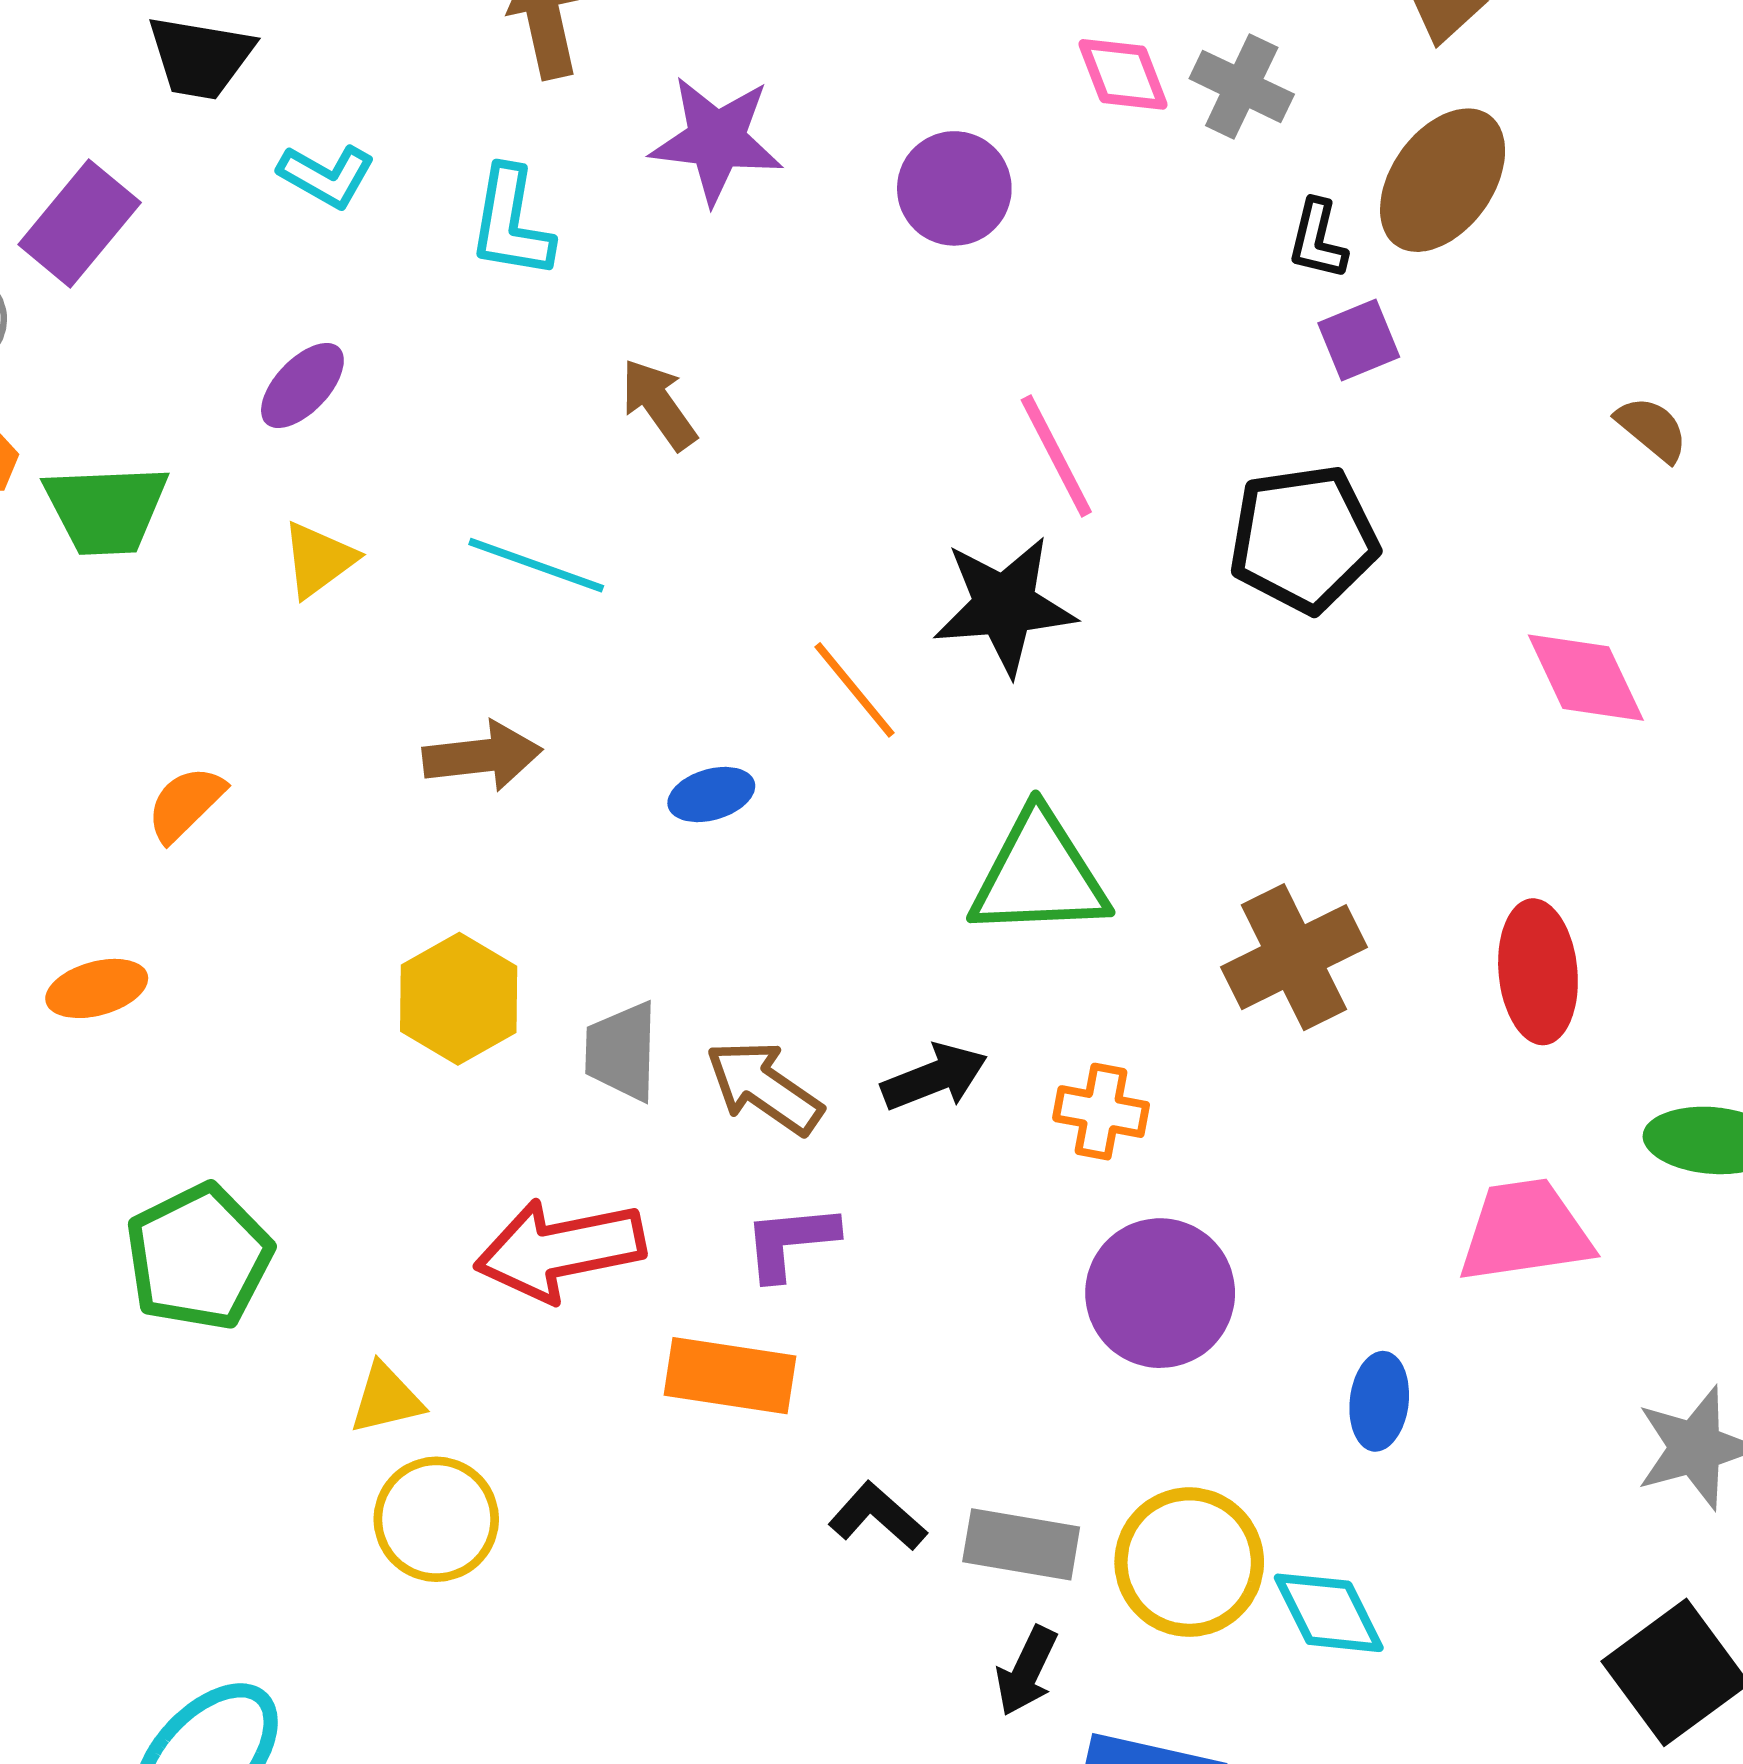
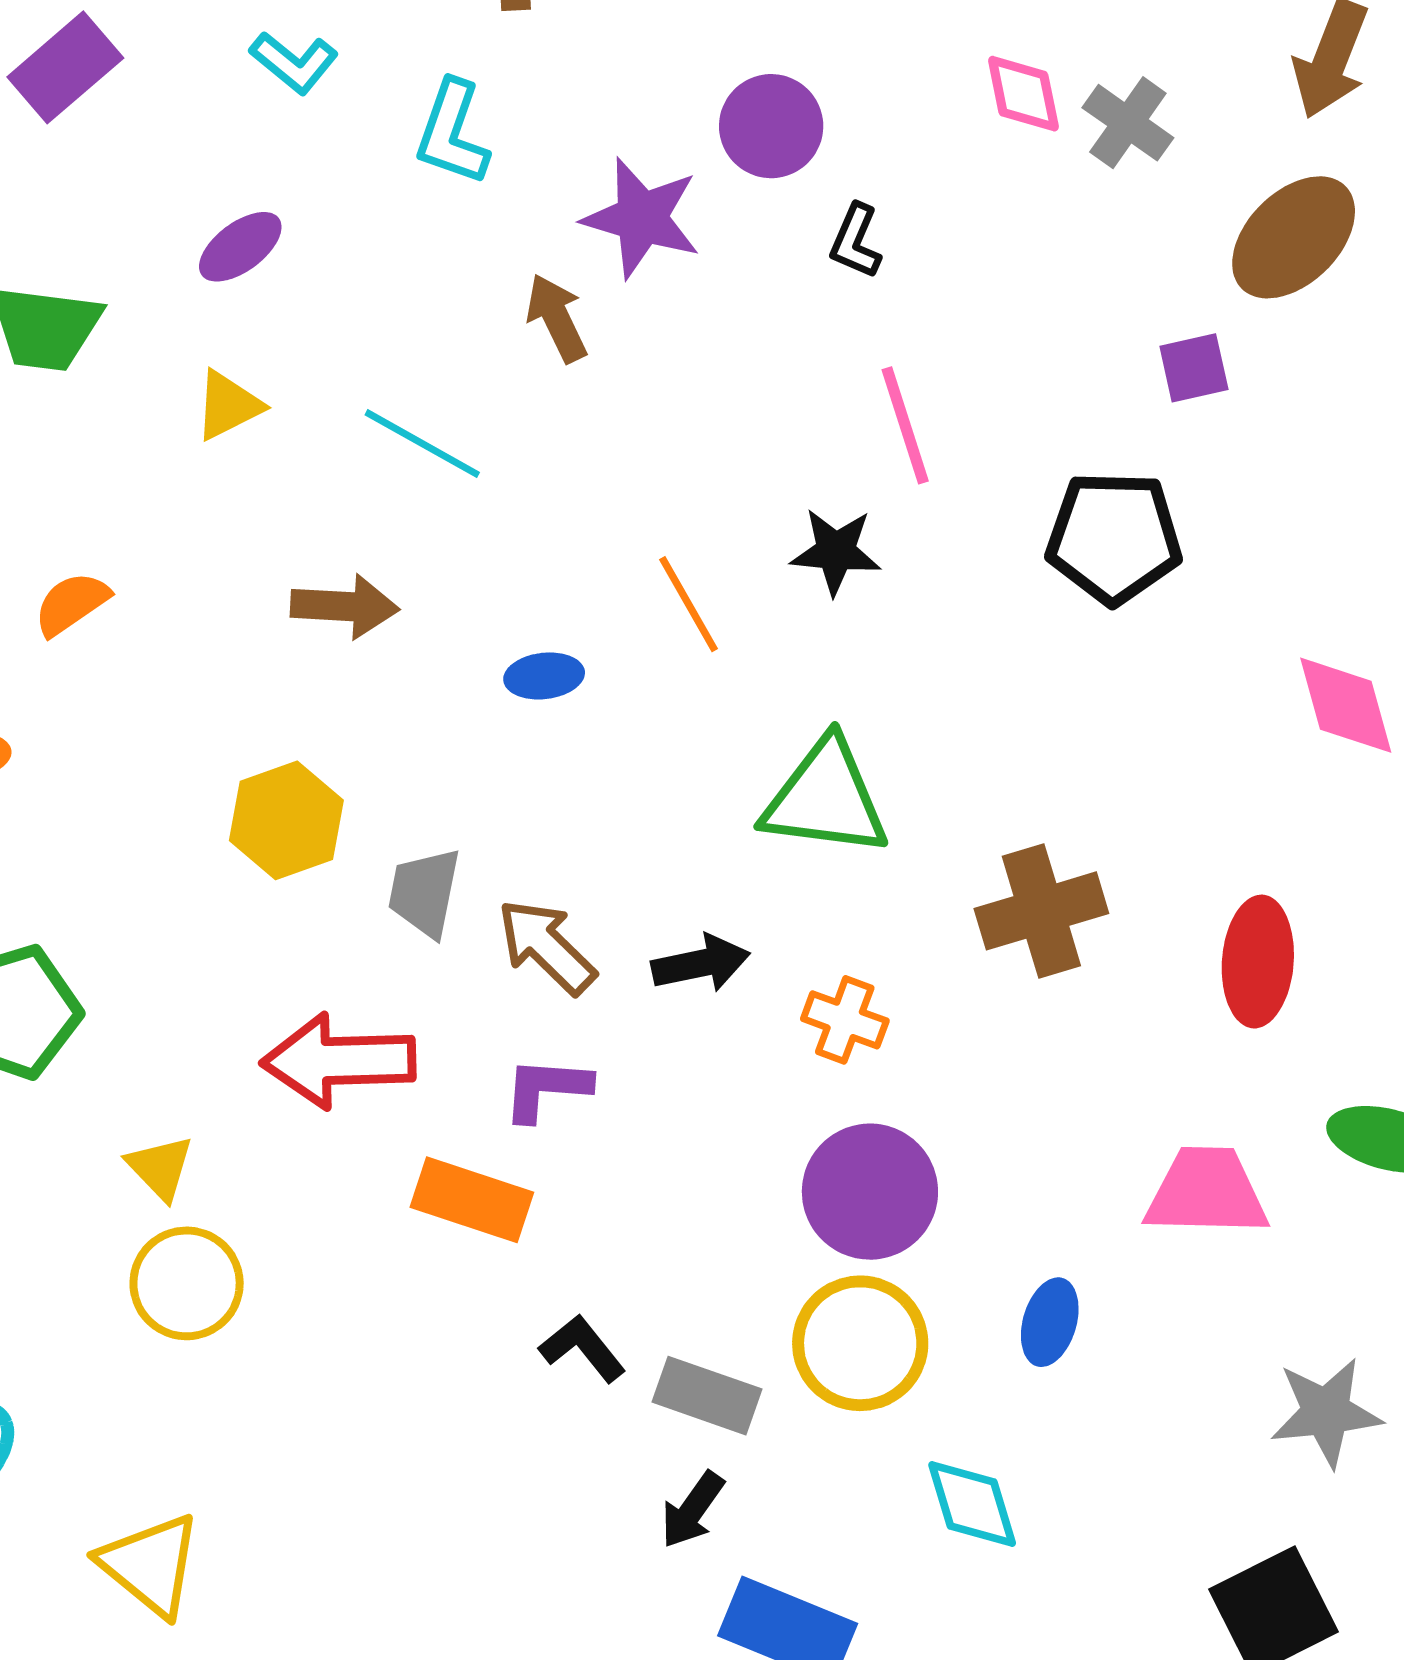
purple star: (716, 140) -> (642, 218), moved
purple circle: (954, 188) -> (771, 126), moved
black L-shape: (1318, 240) -> (856, 241), moved
black star: (1004, 606) -> (836, 552), size x0.7
yellow triangle: (386, 1399) -> (160, 1168), turned 50
yellow circle: (1189, 1562) -> (860, 1343), moved

